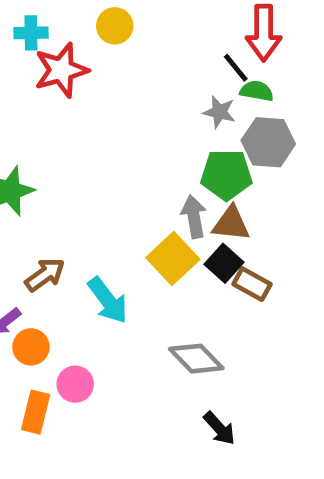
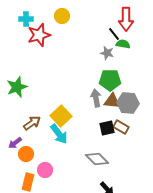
gray hexagon: (268, 142) -> (128, 103), moved
yellow square: (173, 259) -> (61, 116), moved
black square: (224, 263) -> (107, 128), moved, turned 35

